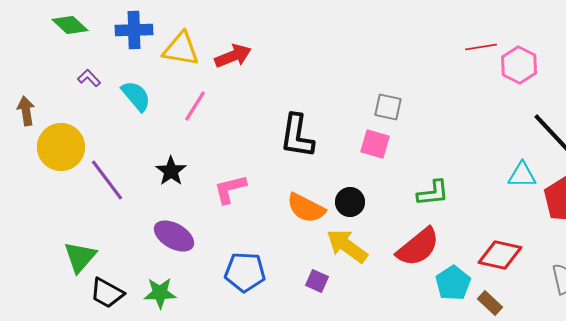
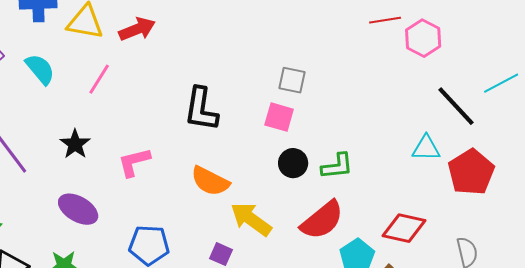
black circle: (350, 202) -> (293, 163), moved

